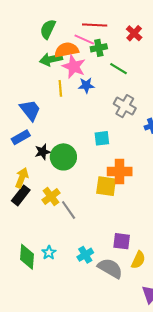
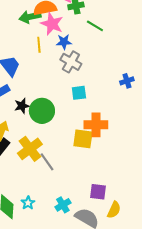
gray cross: (125, 106) -> (71, 62), moved
yellow cross: (51, 196) -> (30, 149), size x1.4

